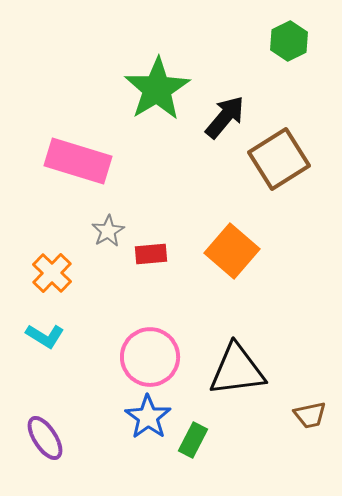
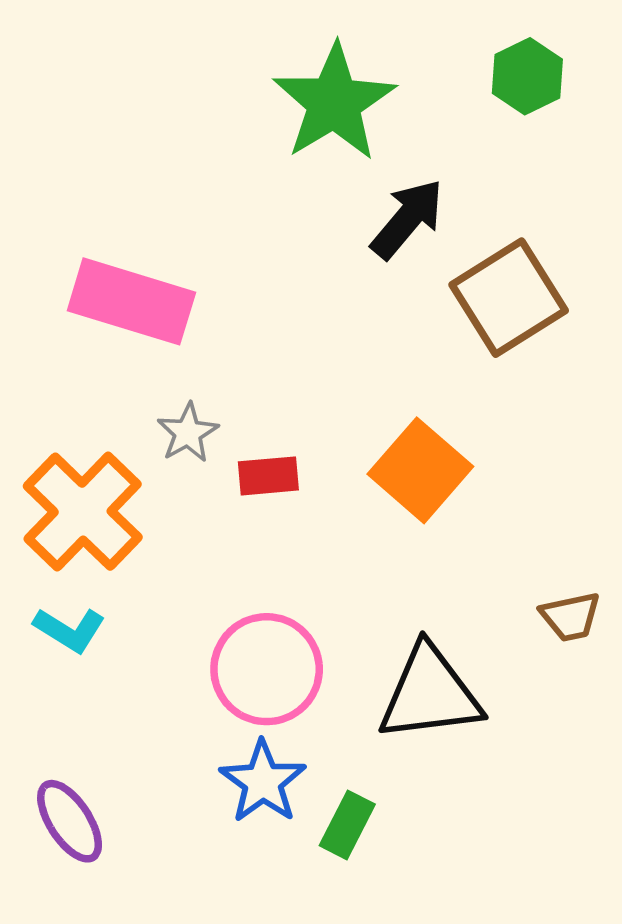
green star: (157, 89) -> (334, 103), moved
orange cross: (52, 273) -> (83, 512), size x1.6
brown trapezoid: (310, 415) -> (571, 617), moved

